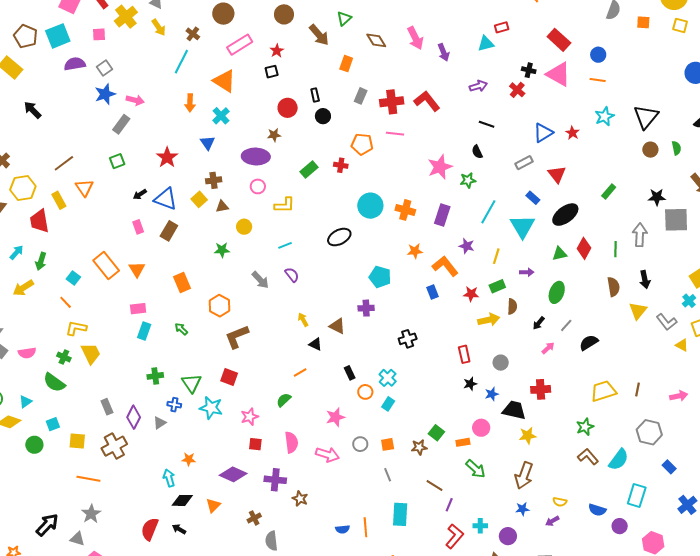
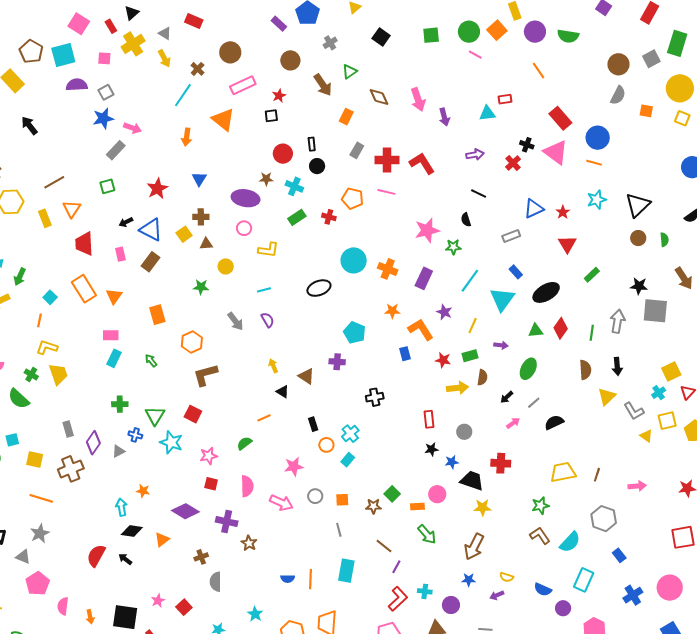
blue circle: (598, 55) -> (598, 138), size x1.5
cyan cross: (221, 116) -> (294, 186), moved, turned -30
red triangle: (557, 174) -> (567, 244), moved
red trapezoid: (39, 221) -> (84, 244), moved
orange line: (66, 302) -> (39, 320), turned 48

